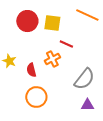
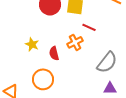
orange circle: (36, 97) -> (43, 79), moved

